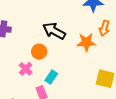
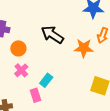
orange circle: (39, 52) -> (18, 48), moved

